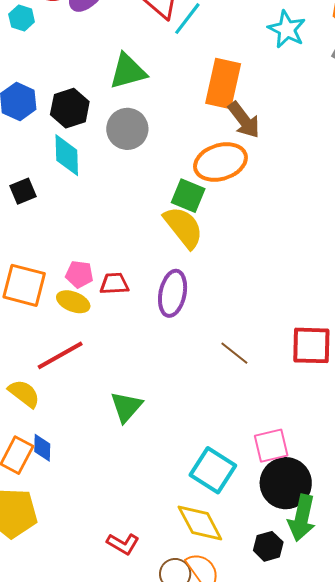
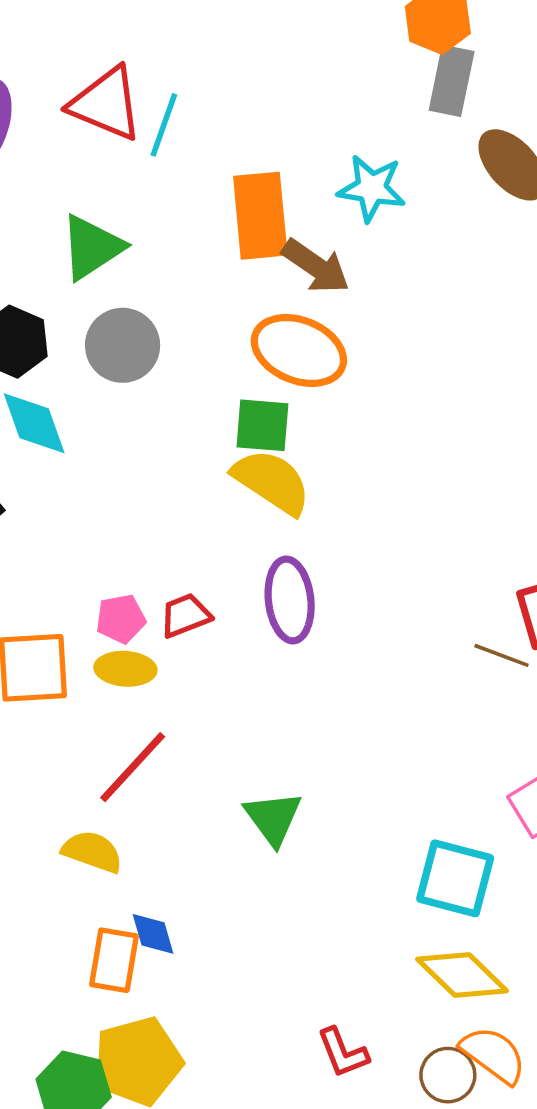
cyan star: (287, 29) -> (372, 188), moved
orange ellipse: (220, 162) -> (299, 350), turned 57
brown line: (234, 353) -> (501, 655), moved
red L-shape: (123, 544) -> (343, 1053), turned 56

